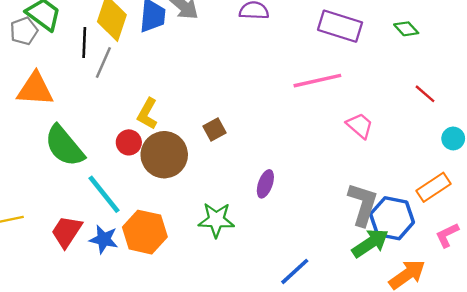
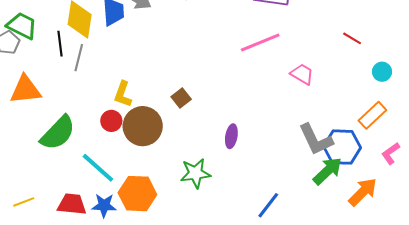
green semicircle: (64, 146) -> (58, 133), turned -87
gray L-shape: (363, 204) -> (316, 140), turned 147
red trapezoid: (67, 232) -> (72, 204), turned 72

